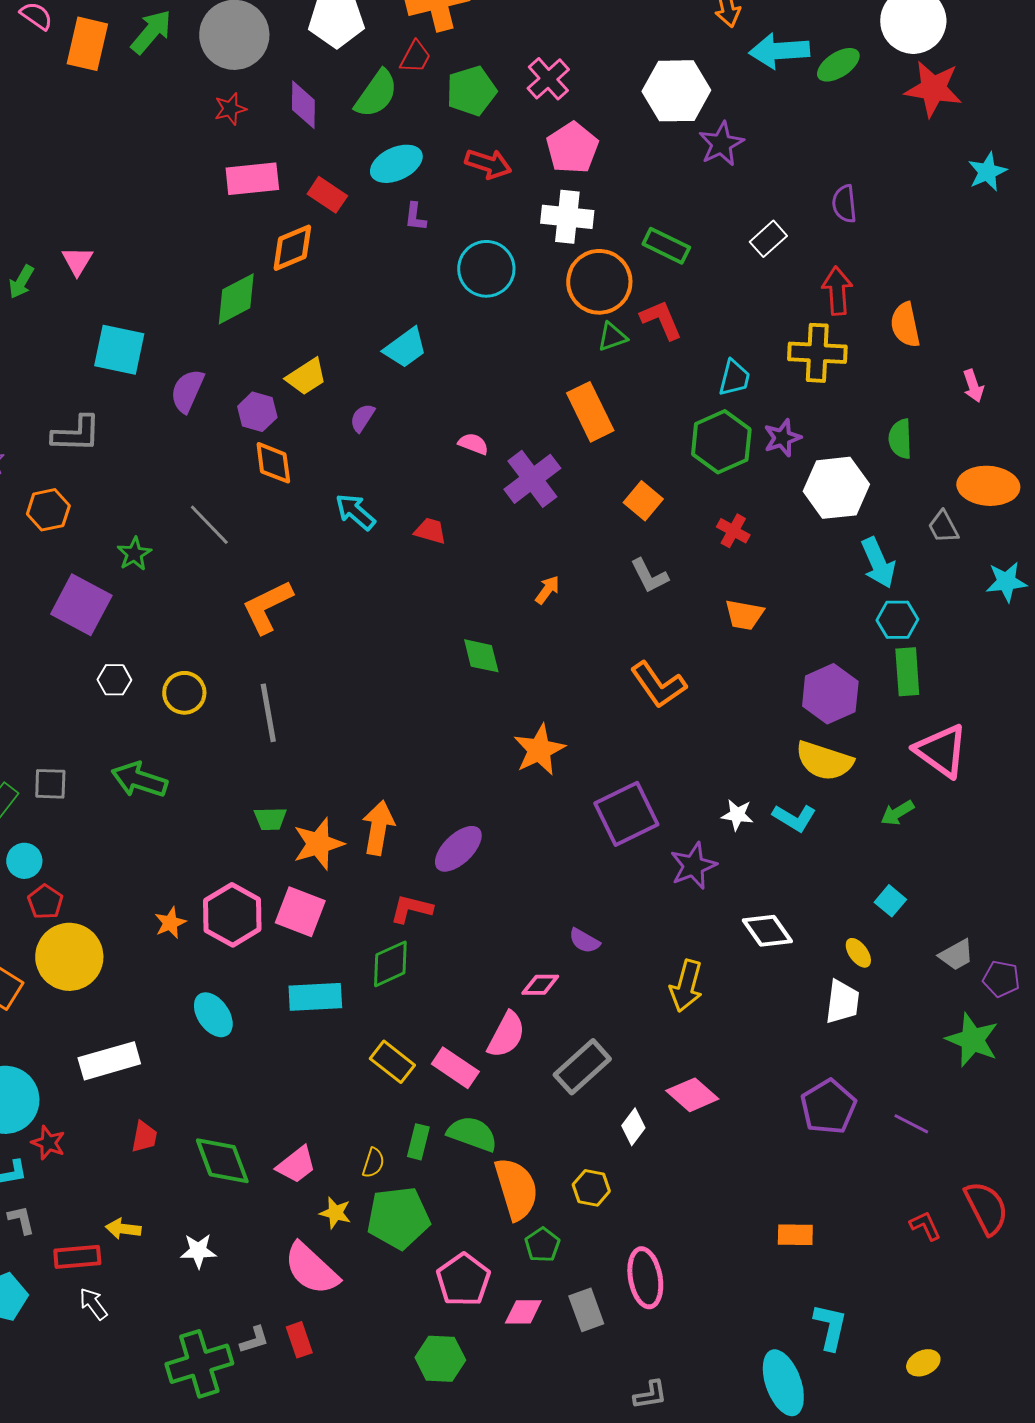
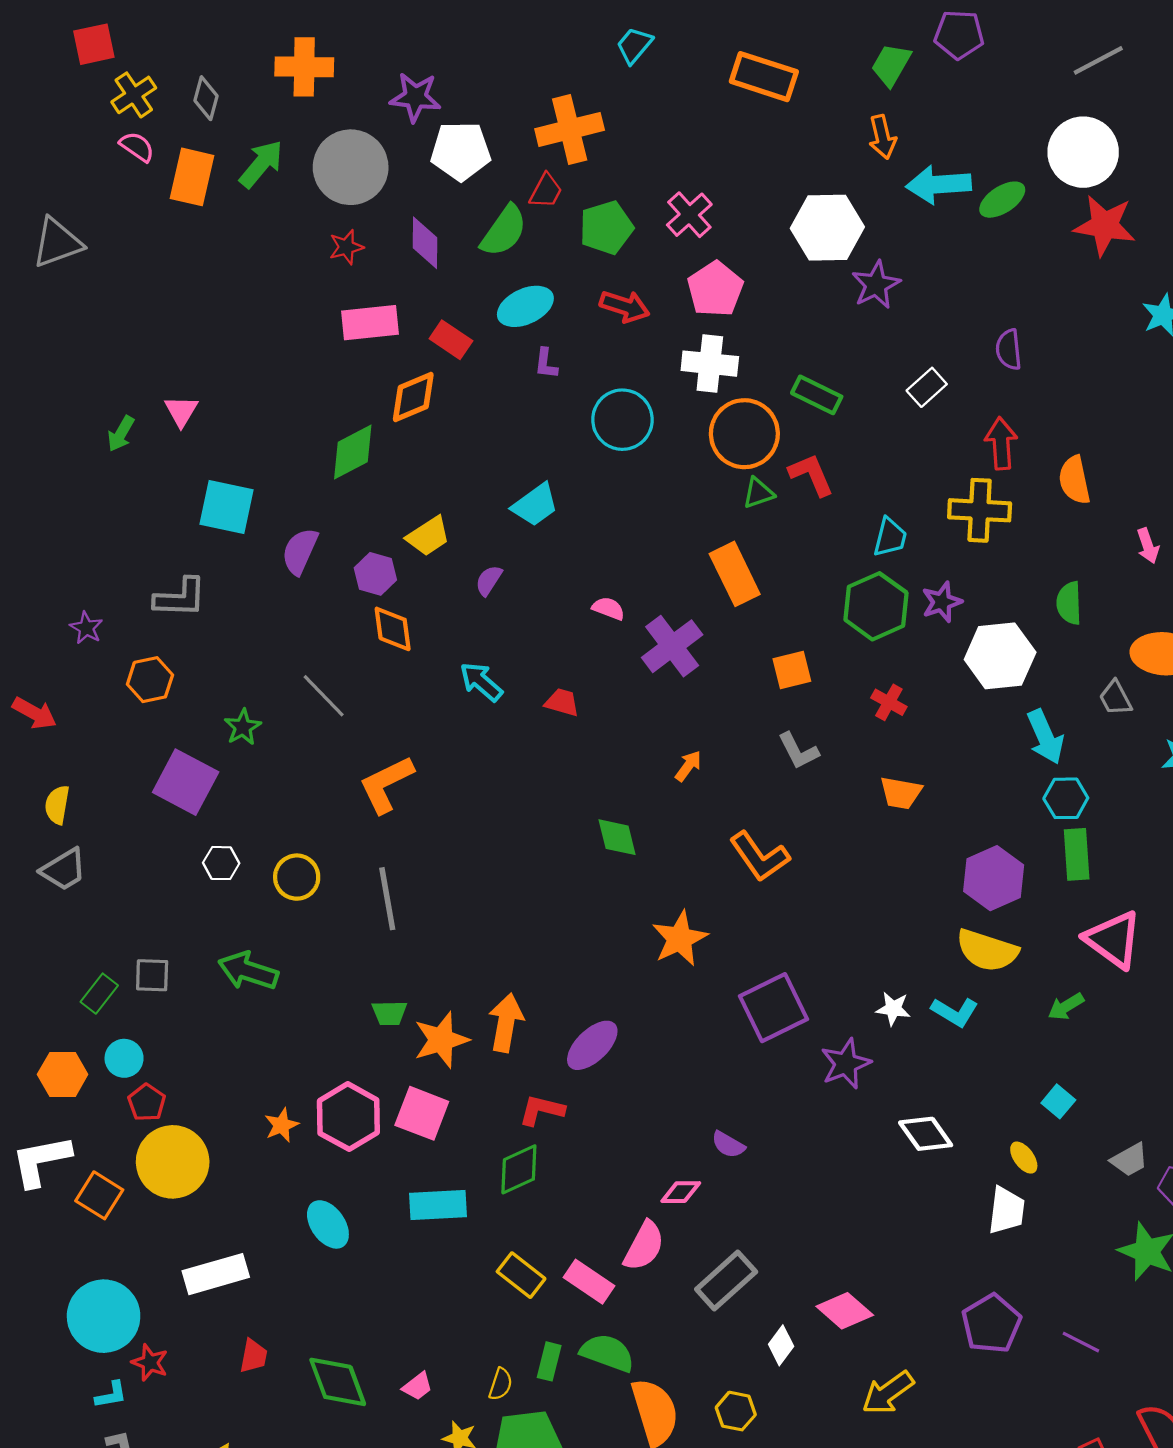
orange square: (643, 501) -> (792, 670), turned 36
orange L-shape: (658, 685) -> (759, 857), moved
yellow arrow: (686, 986) -> (888, 1393), moved, turned 39
pink trapezoid: (296, 1165) -> (417, 1386), size x0.7

